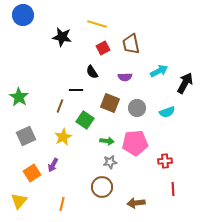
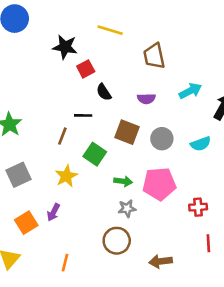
red square: (103, 48) -> (86, 69), moved

